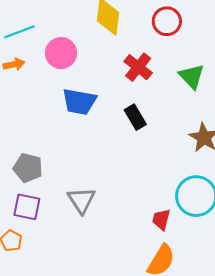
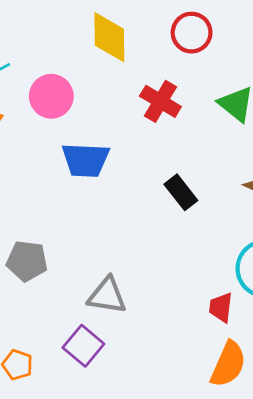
black rectangle: (135, 117) -> (181, 192), moved
gray triangle: (82, 200) -> (107, 296), turned -40
purple square: (27, 207) -> (83, 346), moved, turned 36

